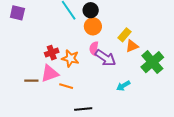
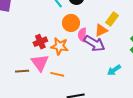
orange circle: (93, 26) -> (71, 23), moved
orange triangle: (132, 46) -> (101, 30), moved
pink triangle: (50, 73) -> (40, 63), turned -42

